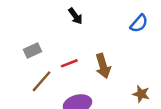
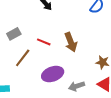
red line: (69, 63) -> (44, 42), turned 48

